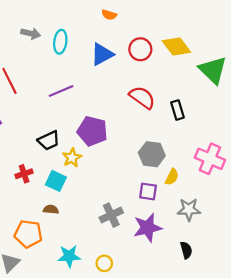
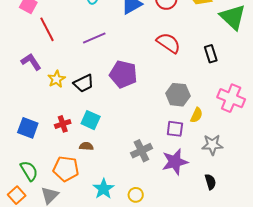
black rectangle: (177, 110) -> (211, 54), moved
yellow star: (72, 158) -> (56, 79), moved
red cross: (24, 174) -> (63, 124), moved
cyan star: (69, 256) -> (104, 189), turned -30

